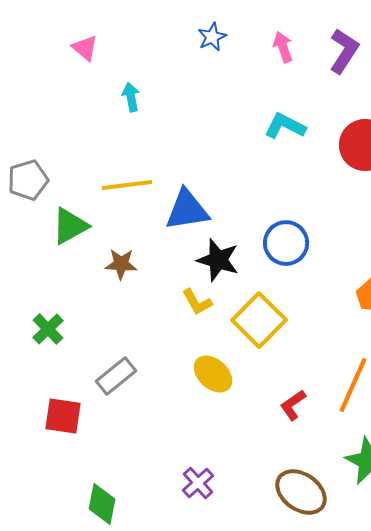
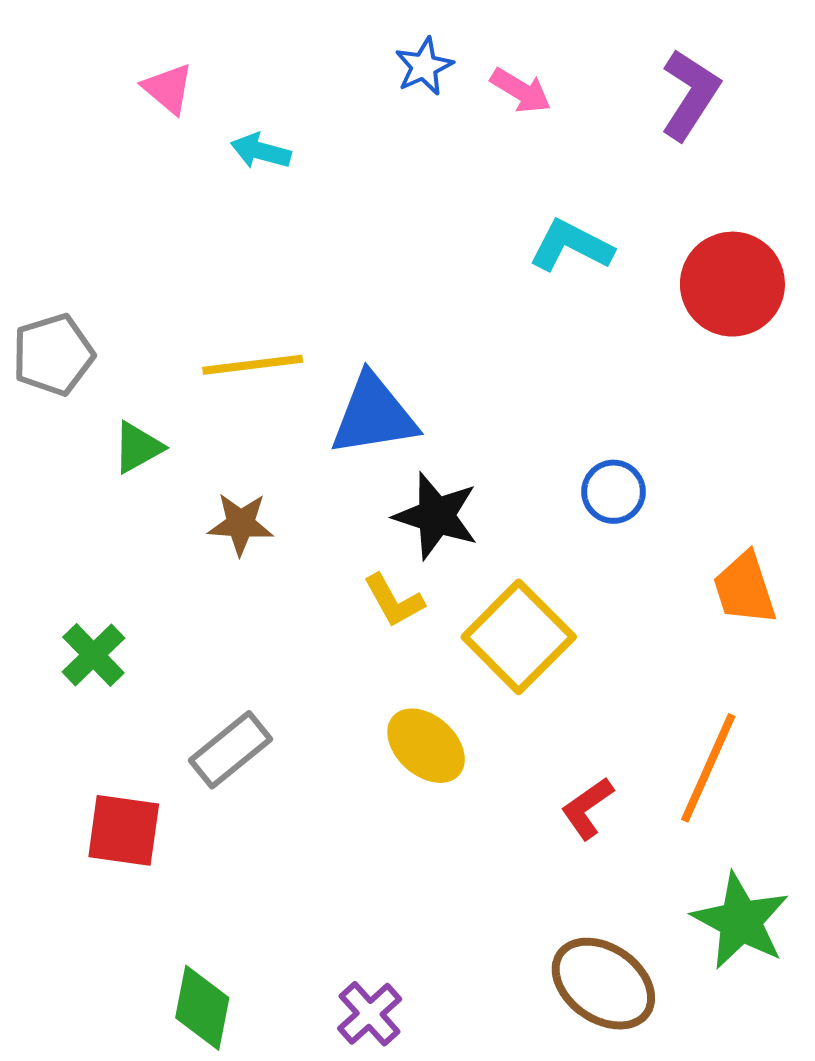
pink arrow: (283, 47) -> (521, 91), moved, turned 140
cyan arrow: (131, 97) -> (261, 151), moved, turned -64
green triangle: (70, 226) -> (138, 447), size x0.7
blue circle: (286, 243) -> (613, 492), moved, size x0.7
purple cross: (198, 483) -> (370, 1014), moved

